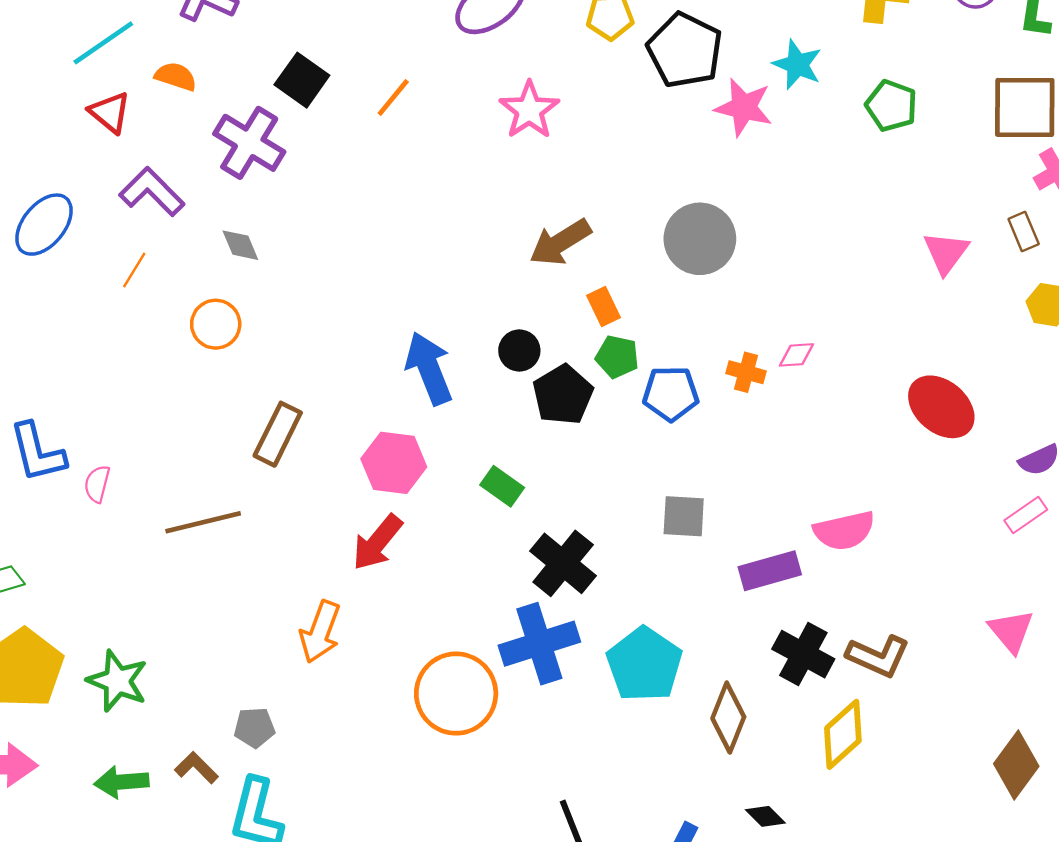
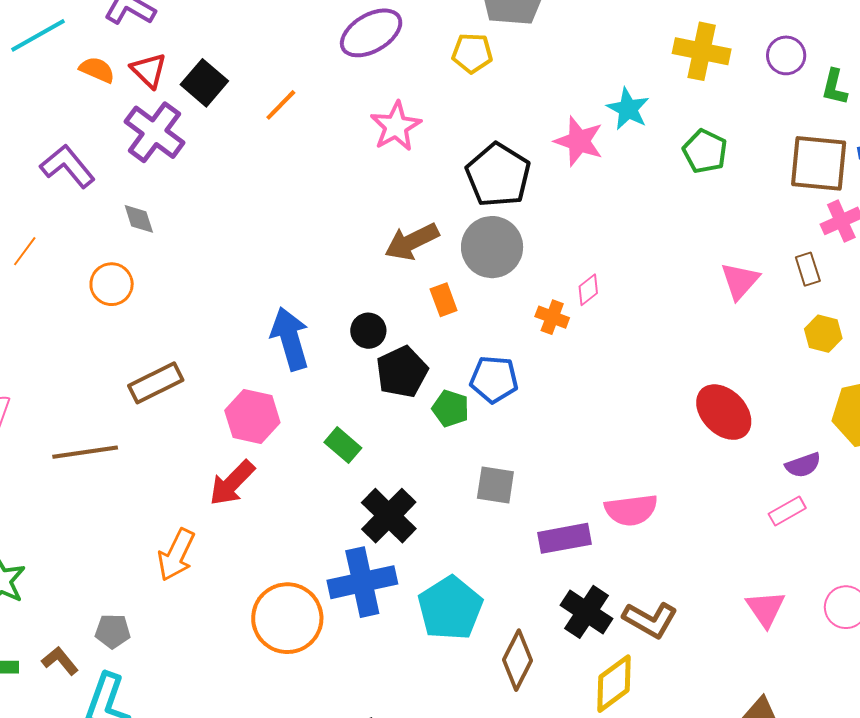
black pentagon: (685, 50) -> (498, 175), moved
red triangle: (110, 112) -> (149, 70), moved
gray circle: (700, 239) -> (492, 247), moved
orange line: (134, 270) -> (25, 251), moved
pink diamond: (797, 355) -> (588, 290), moved, turned -40
green pentagon: (617, 357) -> (451, 408), moved
orange cross: (746, 372) -> (552, 317), moved
brown rectangle: (278, 434) -> (156, 383), turned 32

